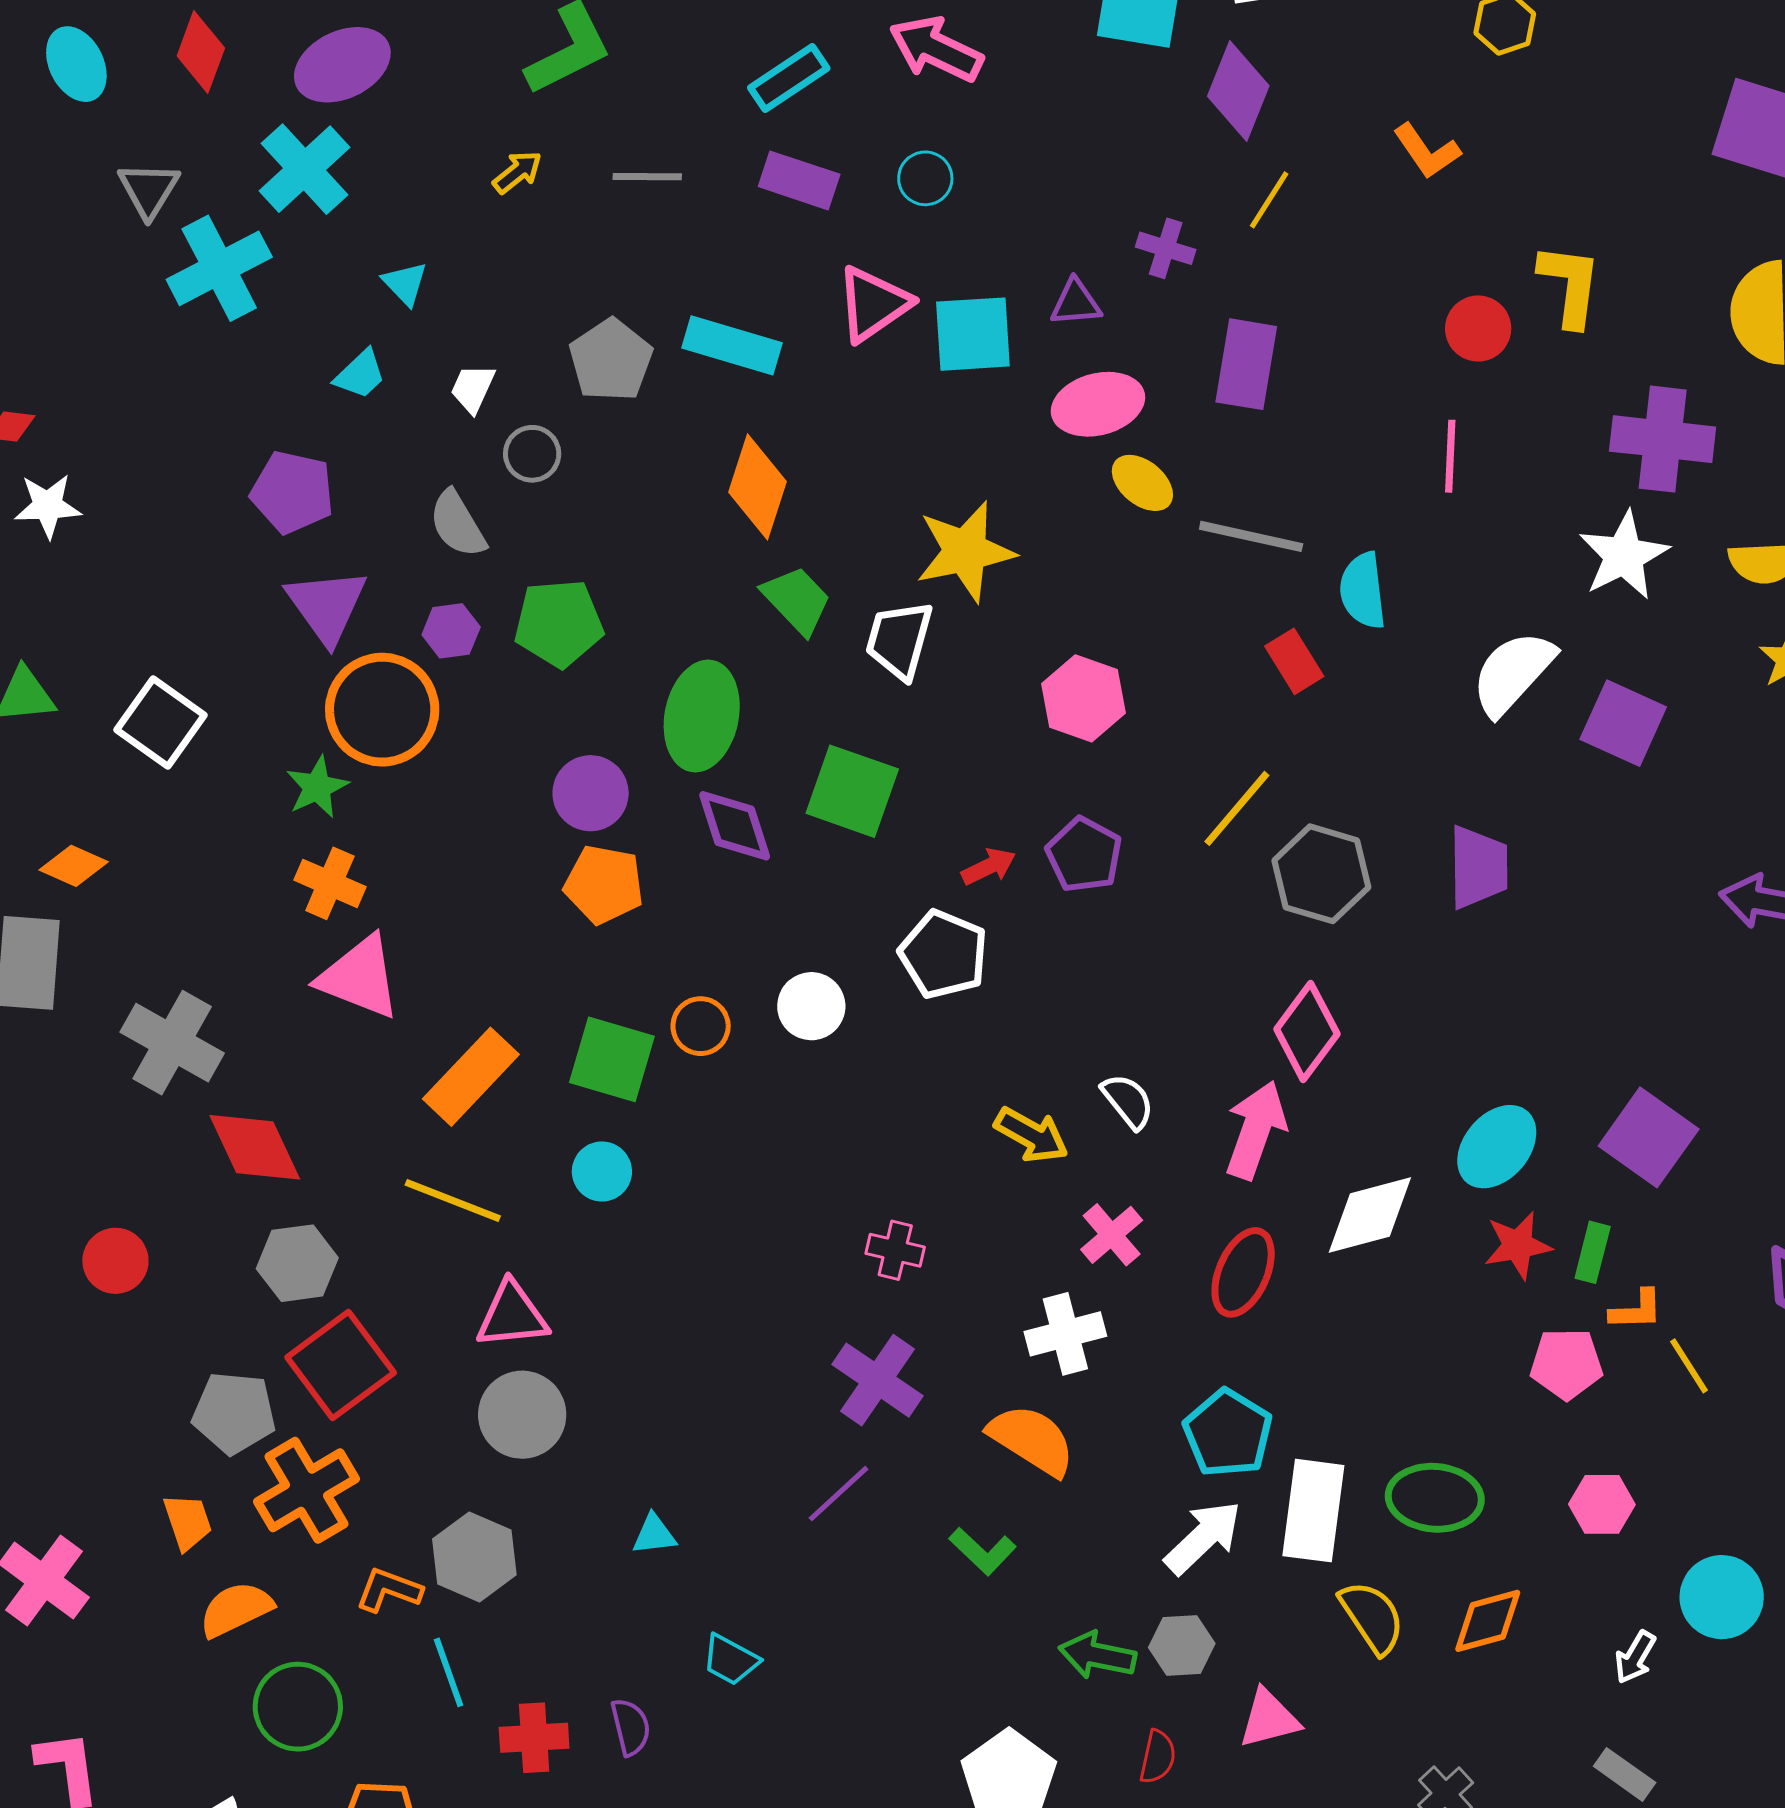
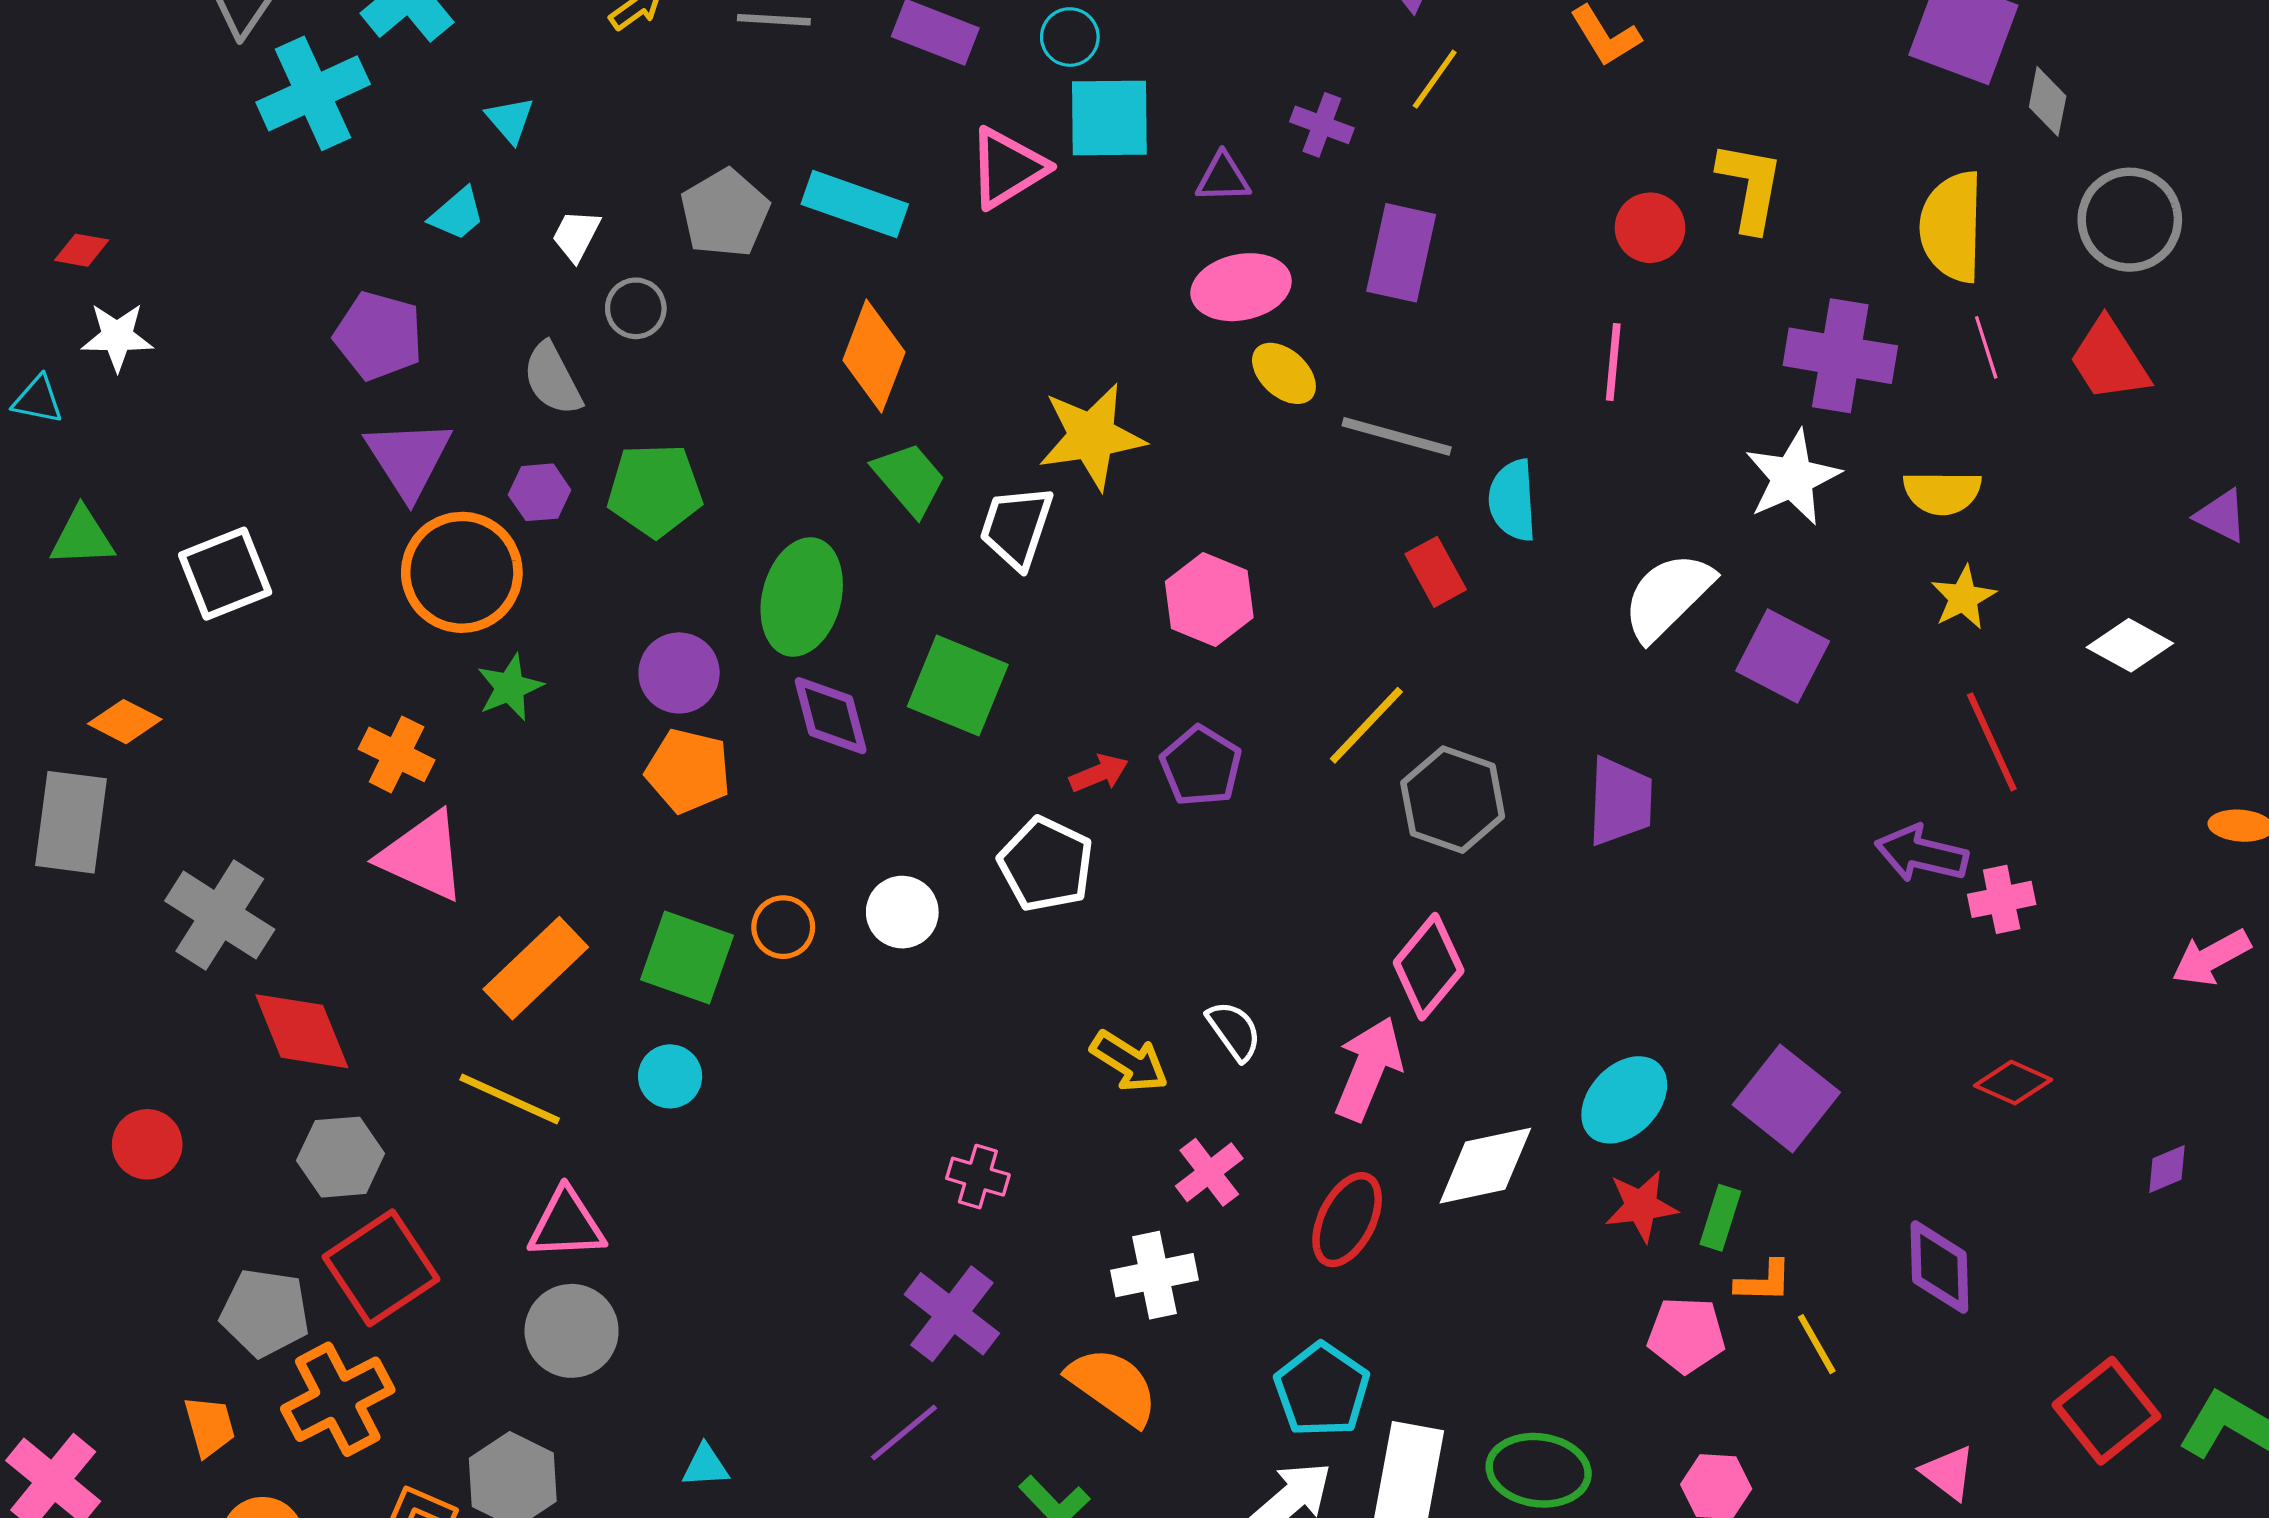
cyan square: (973, 334) -> (1109, 118), moved
white square: (160, 722) -> (225, 574), turned 30
green star: (317, 787) -> (510, 687), moved

